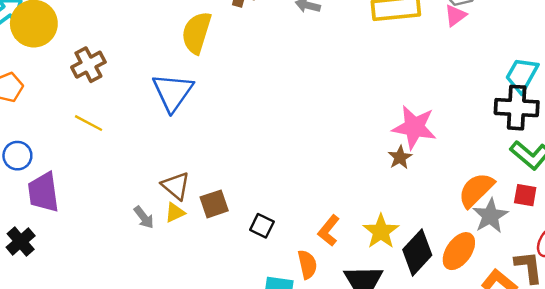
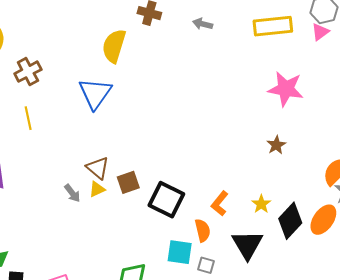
yellow line: (89, 123) -> (28, 118), turned 50
pink star: (414, 127) -> (286, 89), moved
black square: (262, 226) -> (166, 200), size x1.8
yellow star: (381, 231) -> (261, 204), size x0.7

